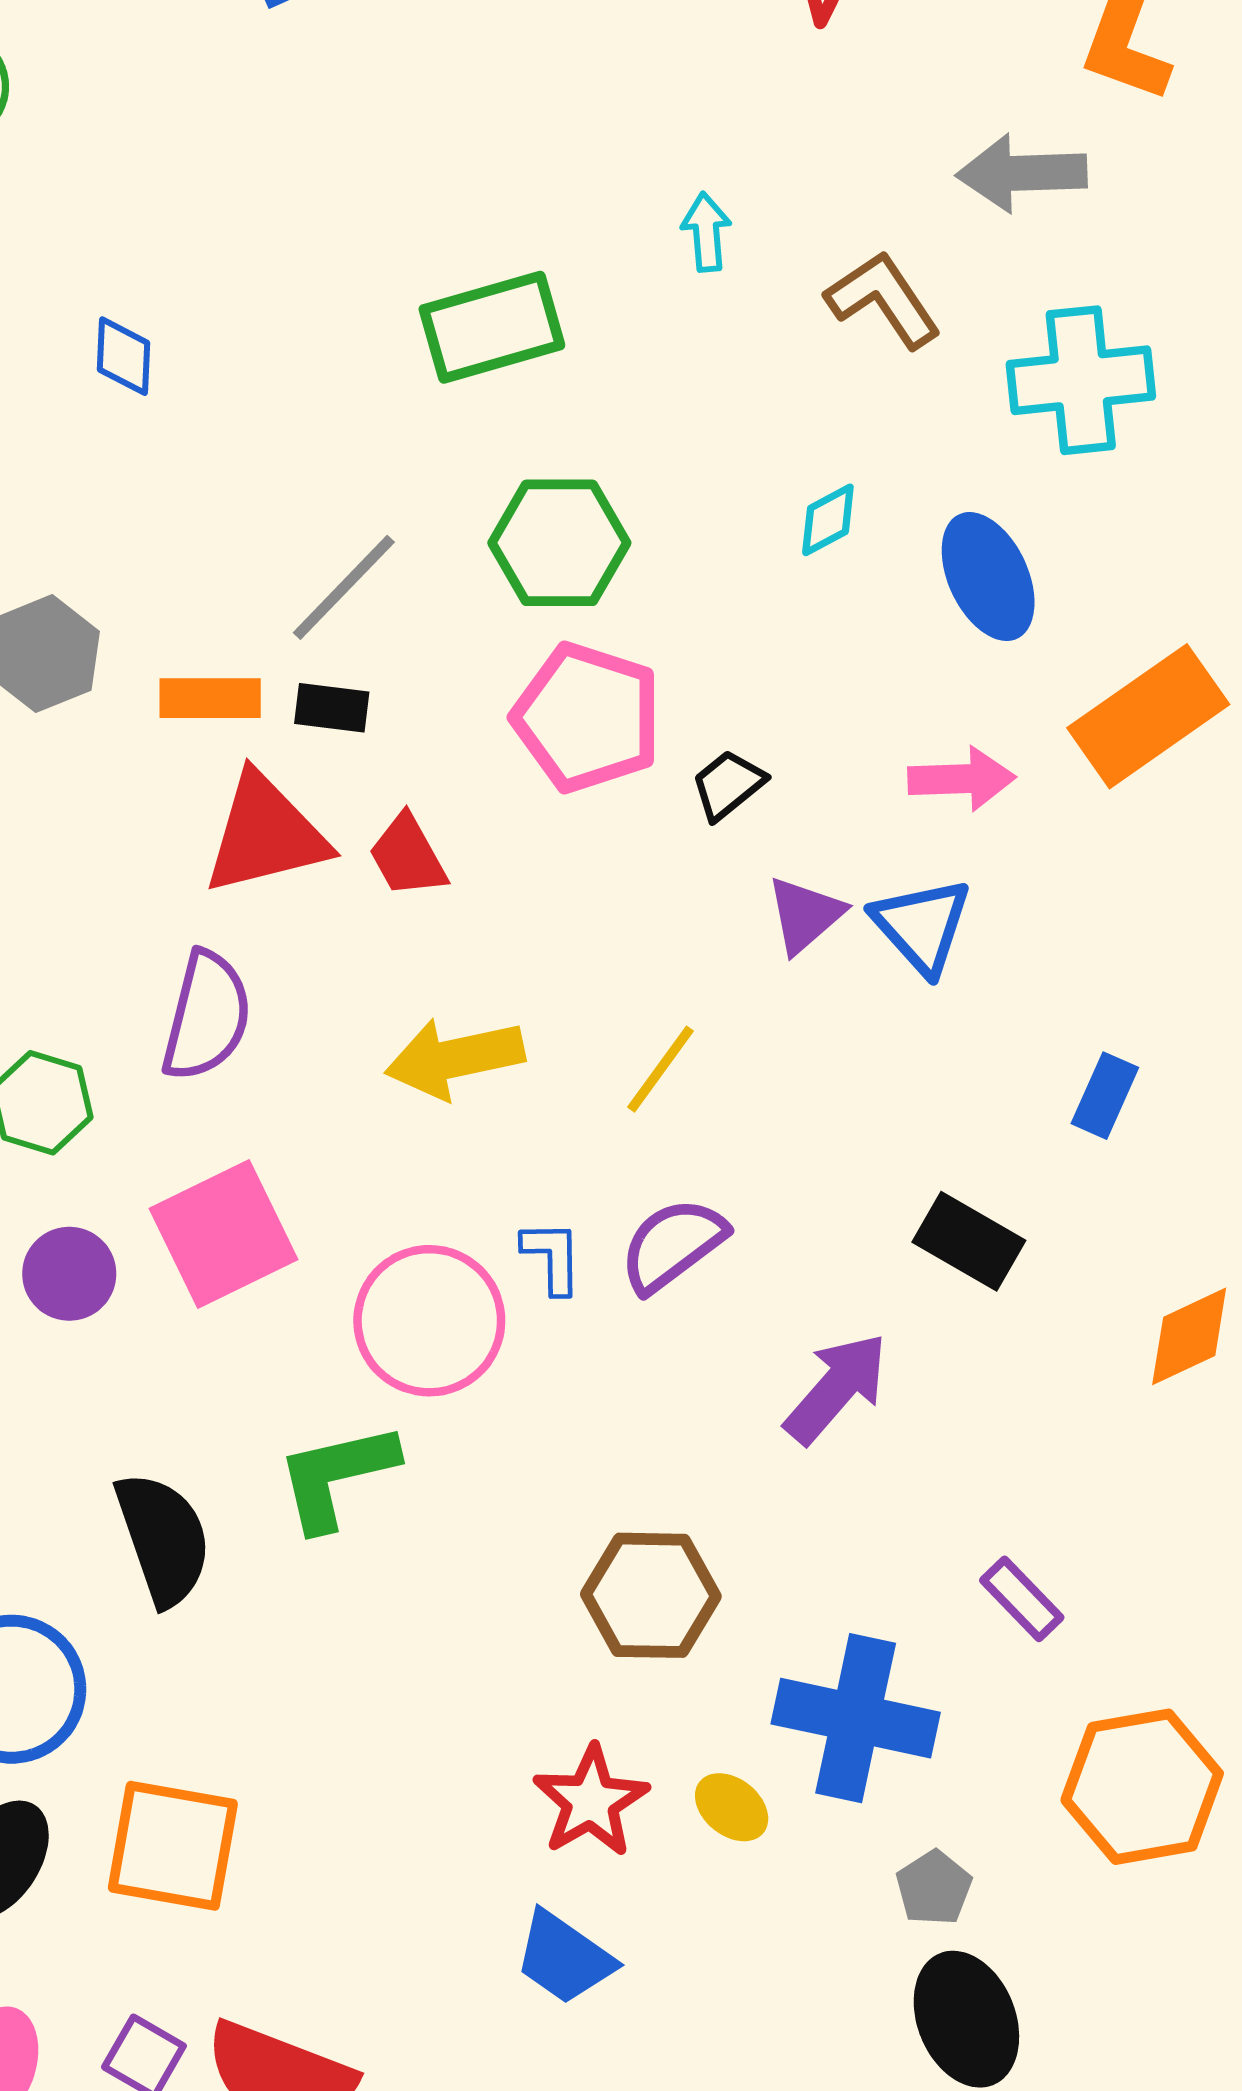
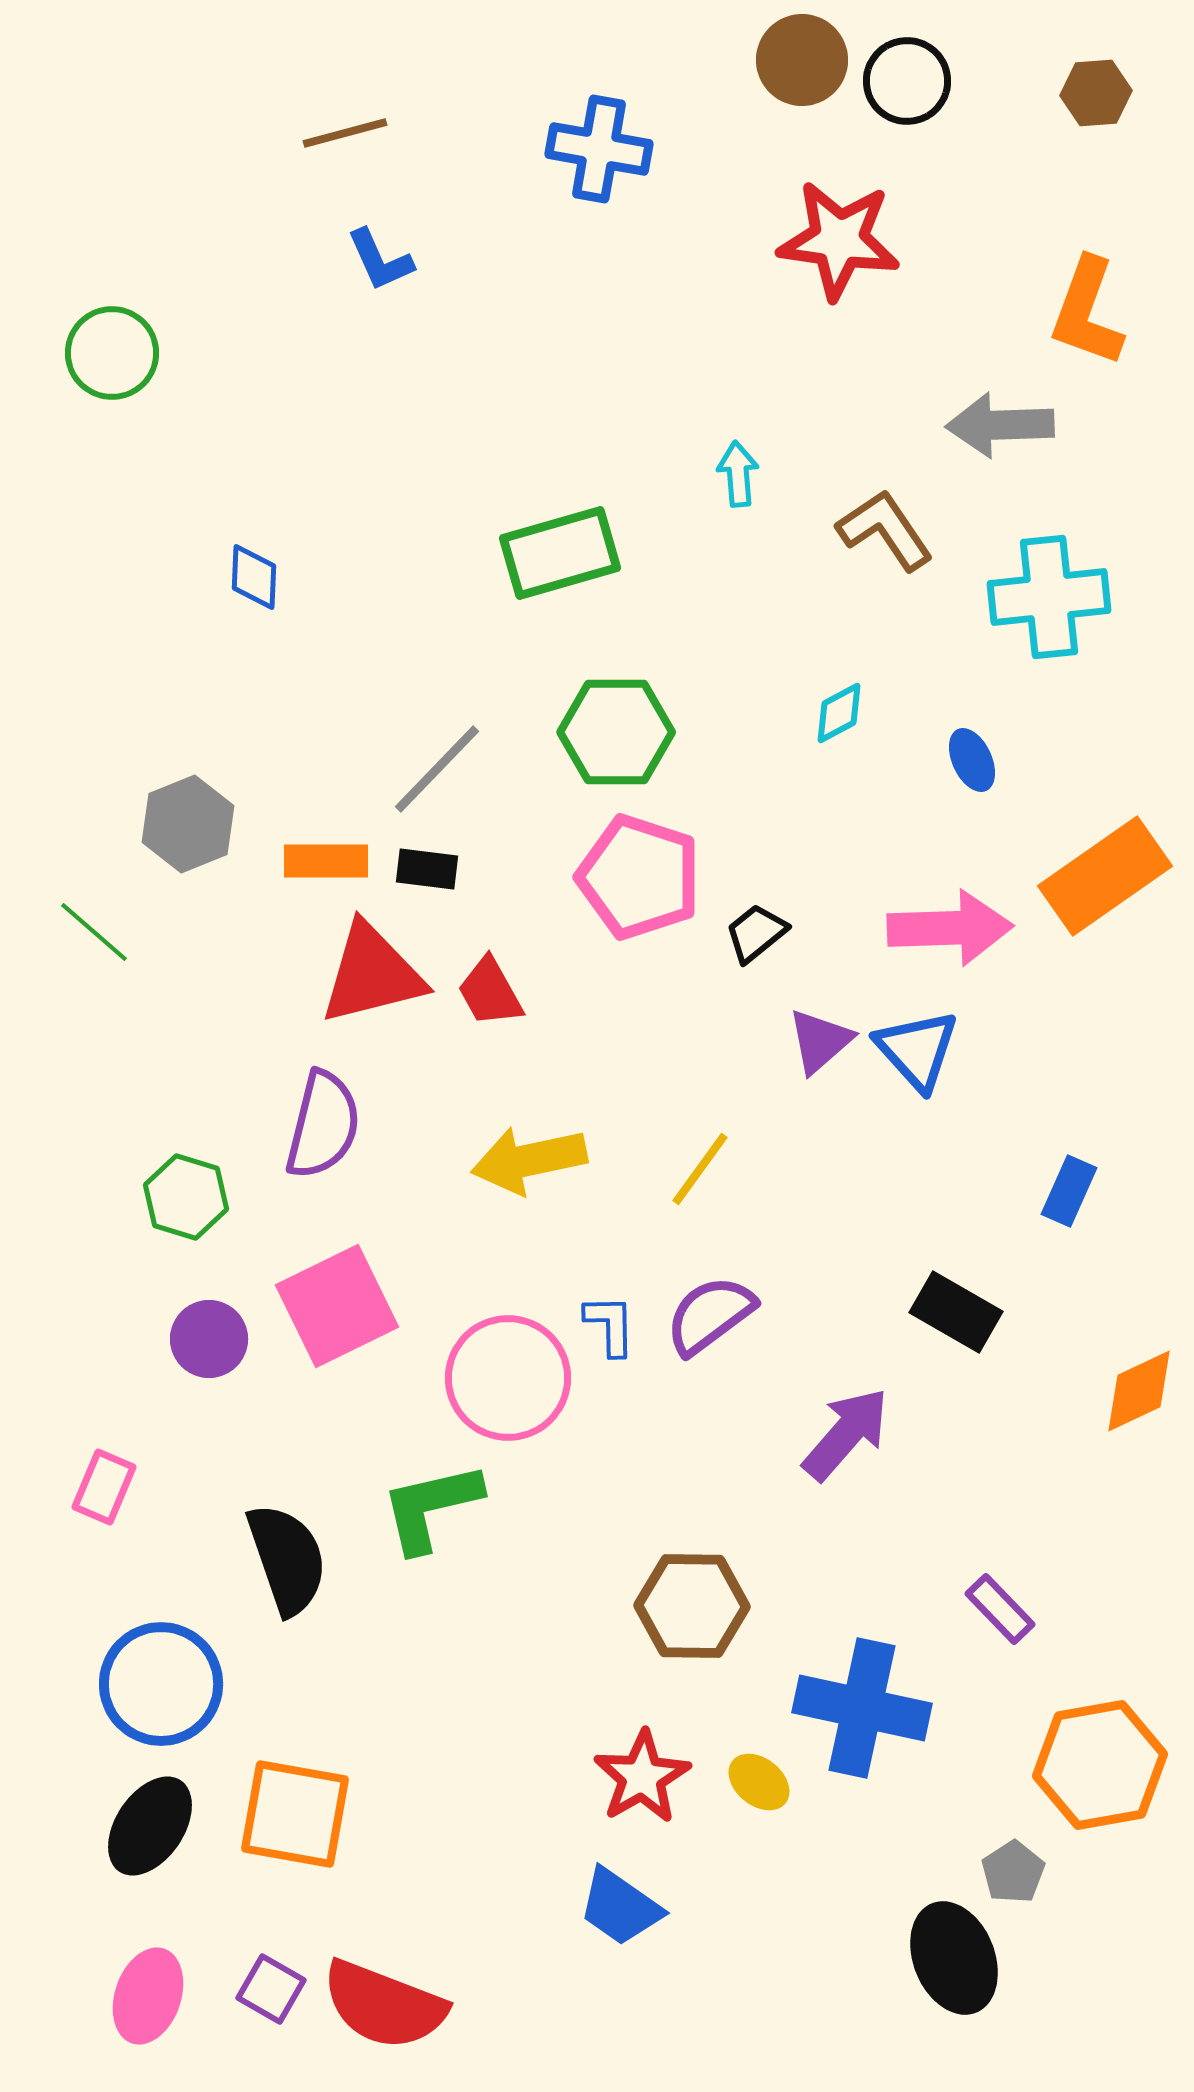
blue ellipse: (988, 577) -> (972, 760), size x0.6
pink arrow: (962, 779) -> (950, 928), size x1.4
gray pentagon: (934, 1888) -> (1013, 1872), moved

